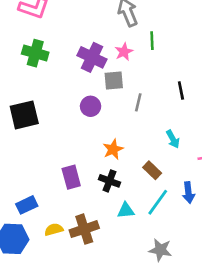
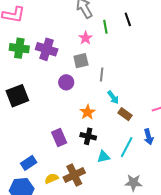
purple cross: (92, 57) -> (47, 49), moved
black line: (181, 90) -> (128, 19), moved
cyan arrow: (173, 139) -> (113, 97), moved
brown rectangle: (152, 170) -> (125, 114), moved

